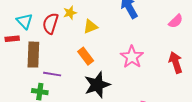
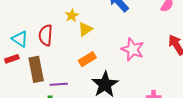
yellow star: (70, 13) -> (72, 15), moved
orange rectangle: (86, 56) -> (87, 59), turned -72

